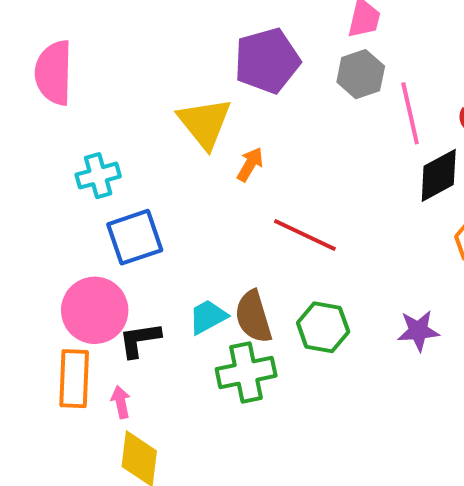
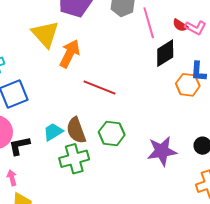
orange arrow: (250, 164) -> (70, 54), size x1.6
purple star: (418, 331) -> (162, 151), moved, size x1.4

